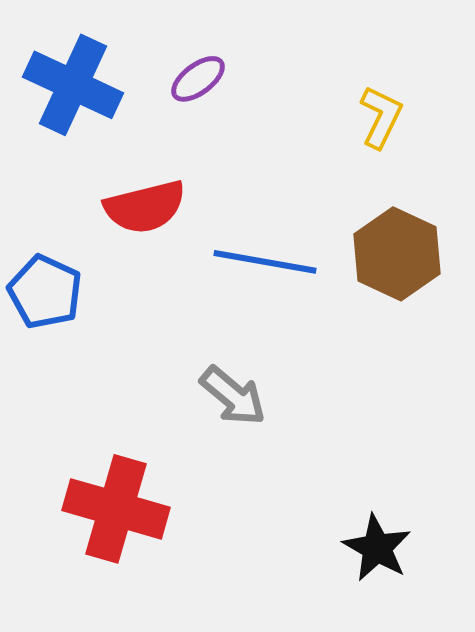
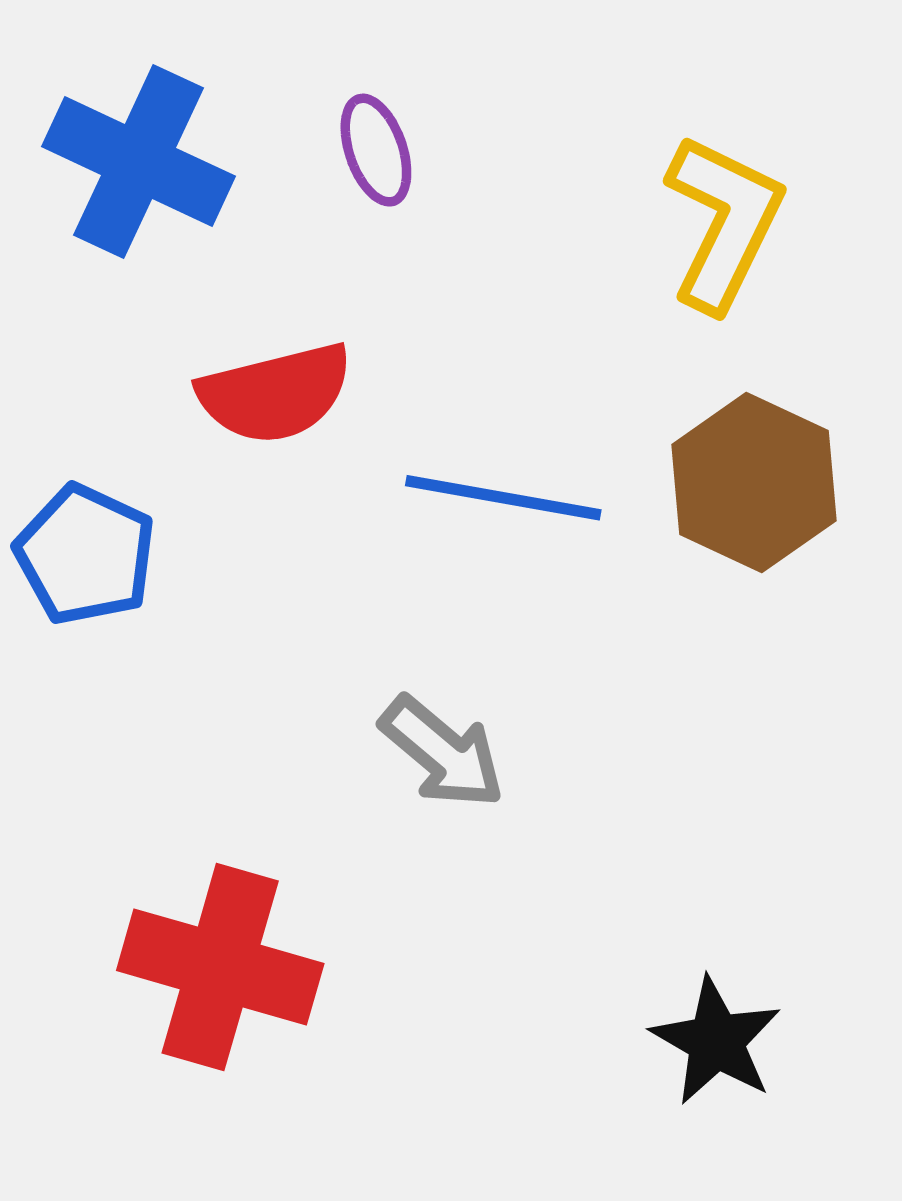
purple ellipse: (198, 79) -> (376, 150), turned -72
yellow L-shape: (381, 117) -> (724, 222), size x1.5

